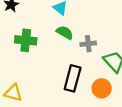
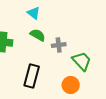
black rectangle: (73, 78) -> (32, 76), moved

